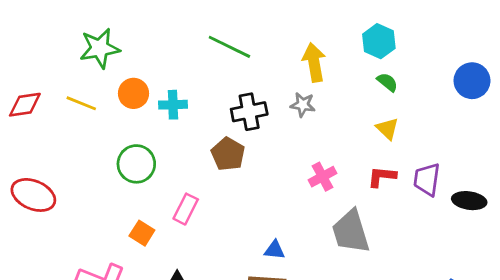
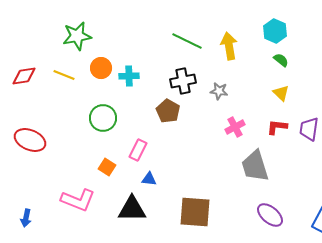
green line: (229, 47) -> (187, 41), moved
gray star: (303, 105) -> (219, 91), moved
blue triangle: (275, 250) -> (149, 179), moved

